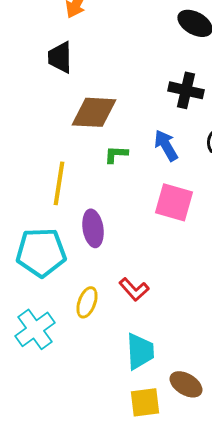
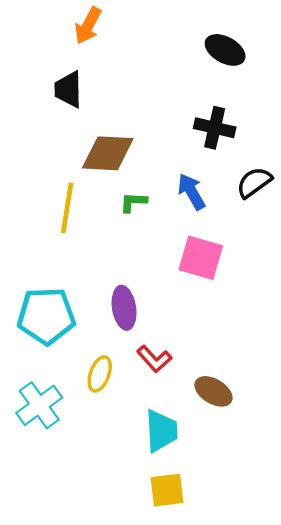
yellow line: (59, 183) -> (67, 208), moved
purple ellipse: (93, 228) -> (124, 308), moved
brown ellipse: (186, 384) -> (213, 391), moved

